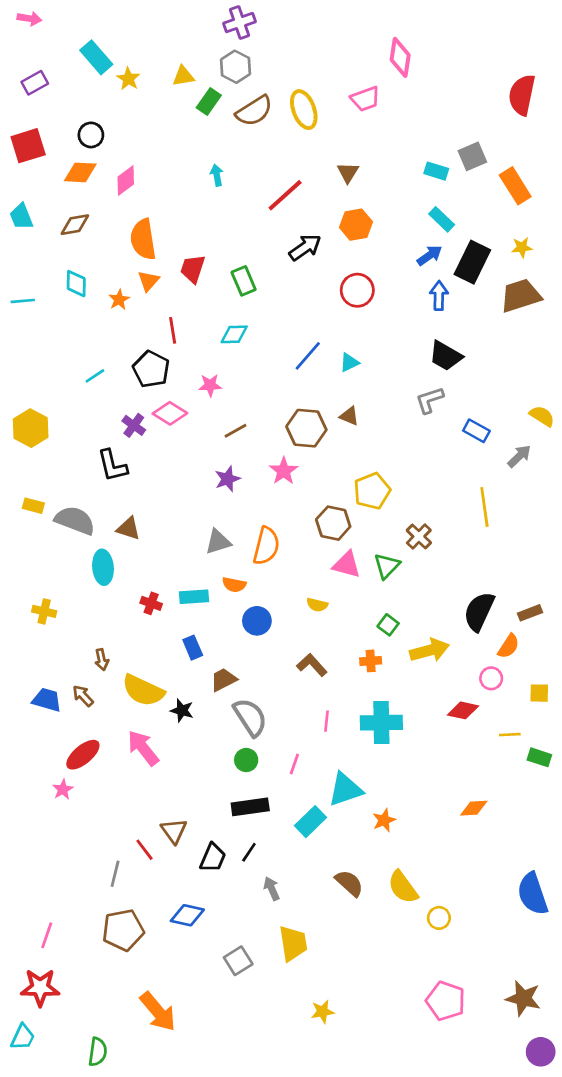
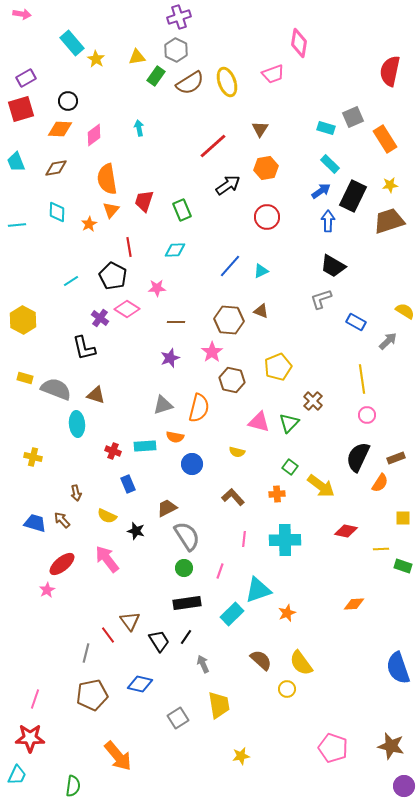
purple rectangle: (35, 83) -> (26, 78), moved
cyan arrow: (217, 175) -> (139, 128), moved
brown line: (235, 431) -> (176, 322), turned 30
brown hexagon: (333, 523) -> (232, 380), moved
blue rectangle: (193, 648) -> (128, 484), moved
yellow arrow: (430, 650) -> (321, 486), turned 52
pink circle: (491, 678) -> (367, 415), moved
yellow semicircle: (143, 690) -> (107, 516), size x0.6
black trapezoid: (213, 858) -> (159, 641), turned -55
yellow circle: (439, 918) -> (287, 689), moved

